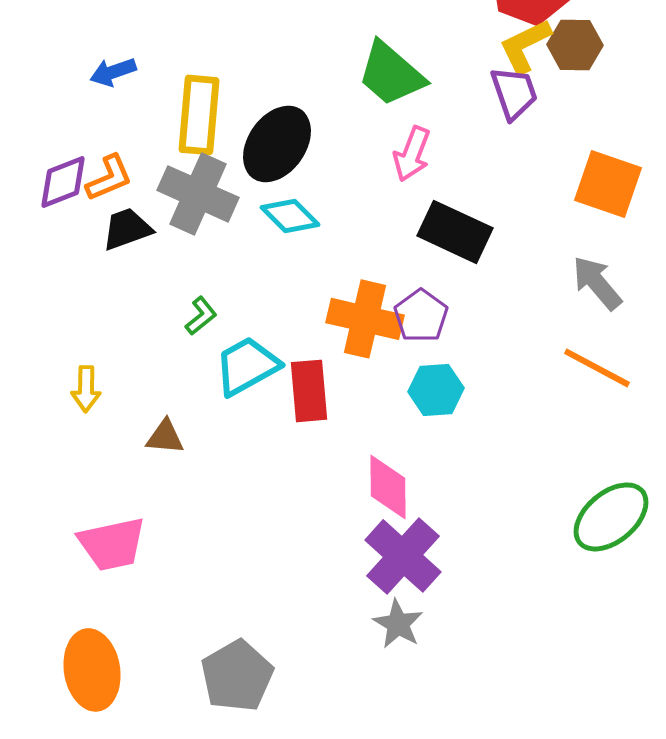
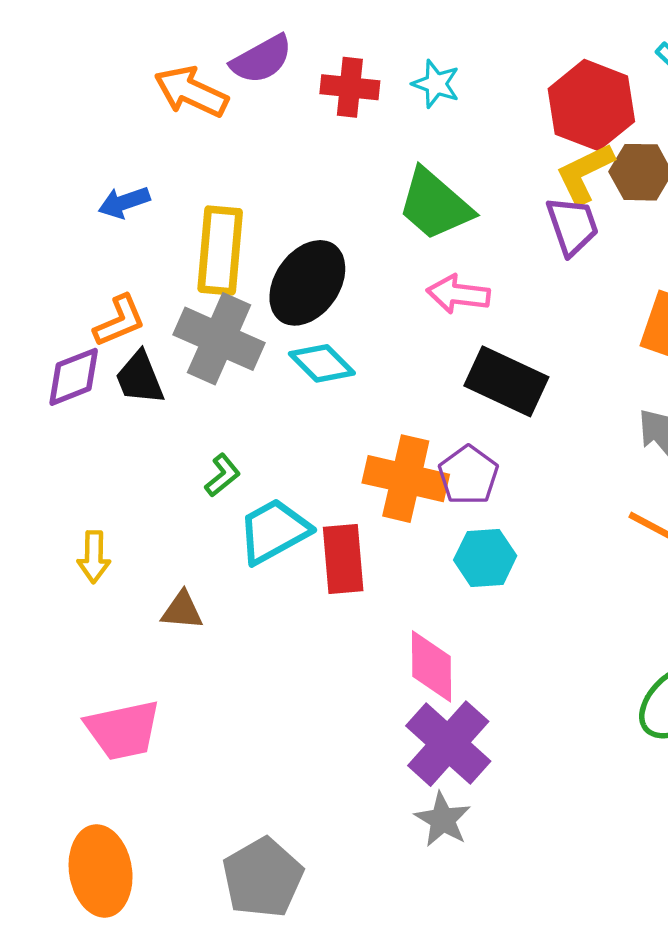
pink arrow: (412, 154) -> (458, 294), turned 76
purple diamond: (63, 182) -> (74, 377), moved
black trapezoid: (127, 229) -> (140, 378), turned -92

